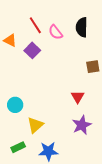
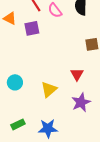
purple square: (32, 50) -> (32, 28), turned 35
yellow triangle: (35, 125) -> (49, 89), moved

